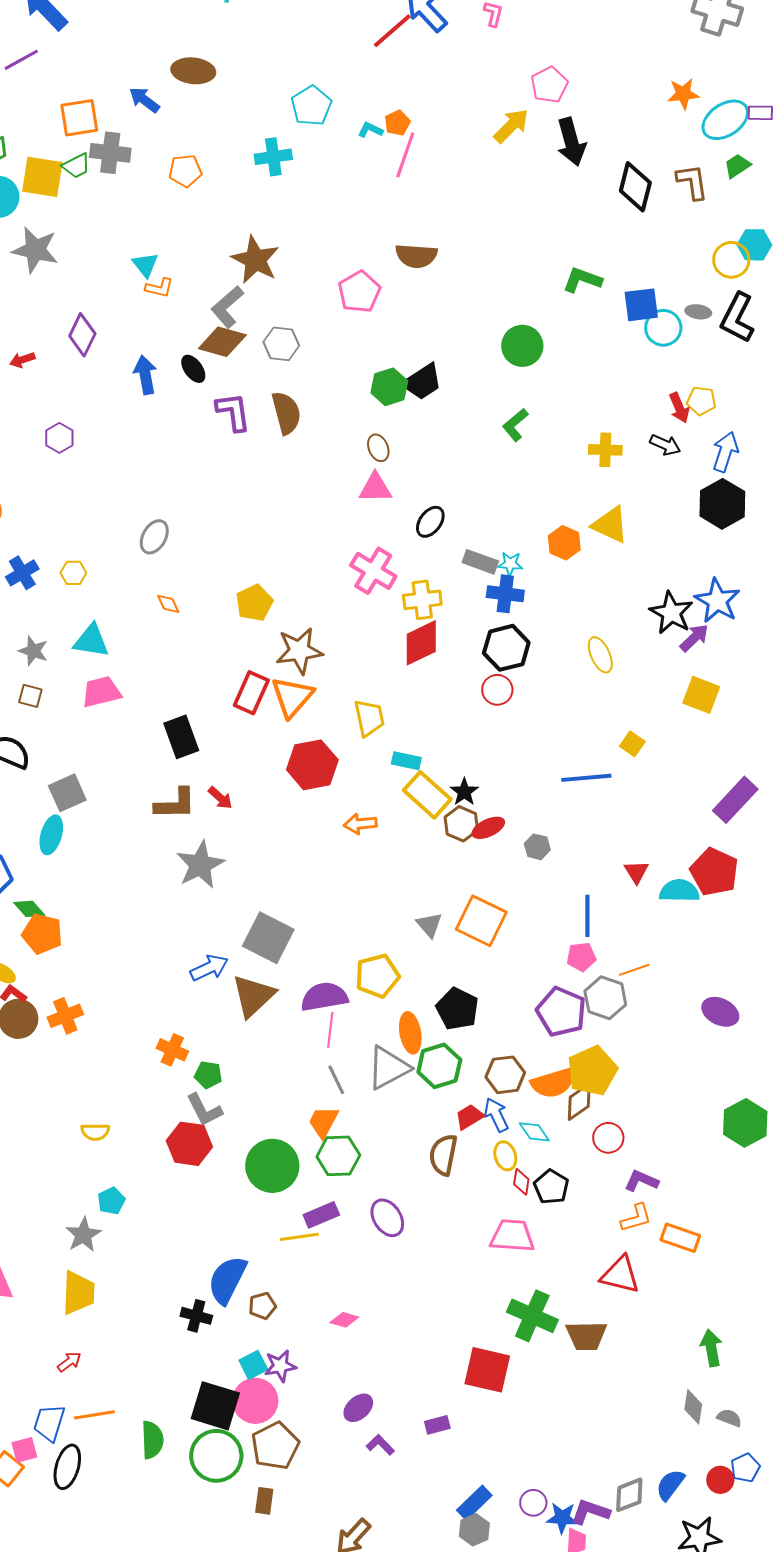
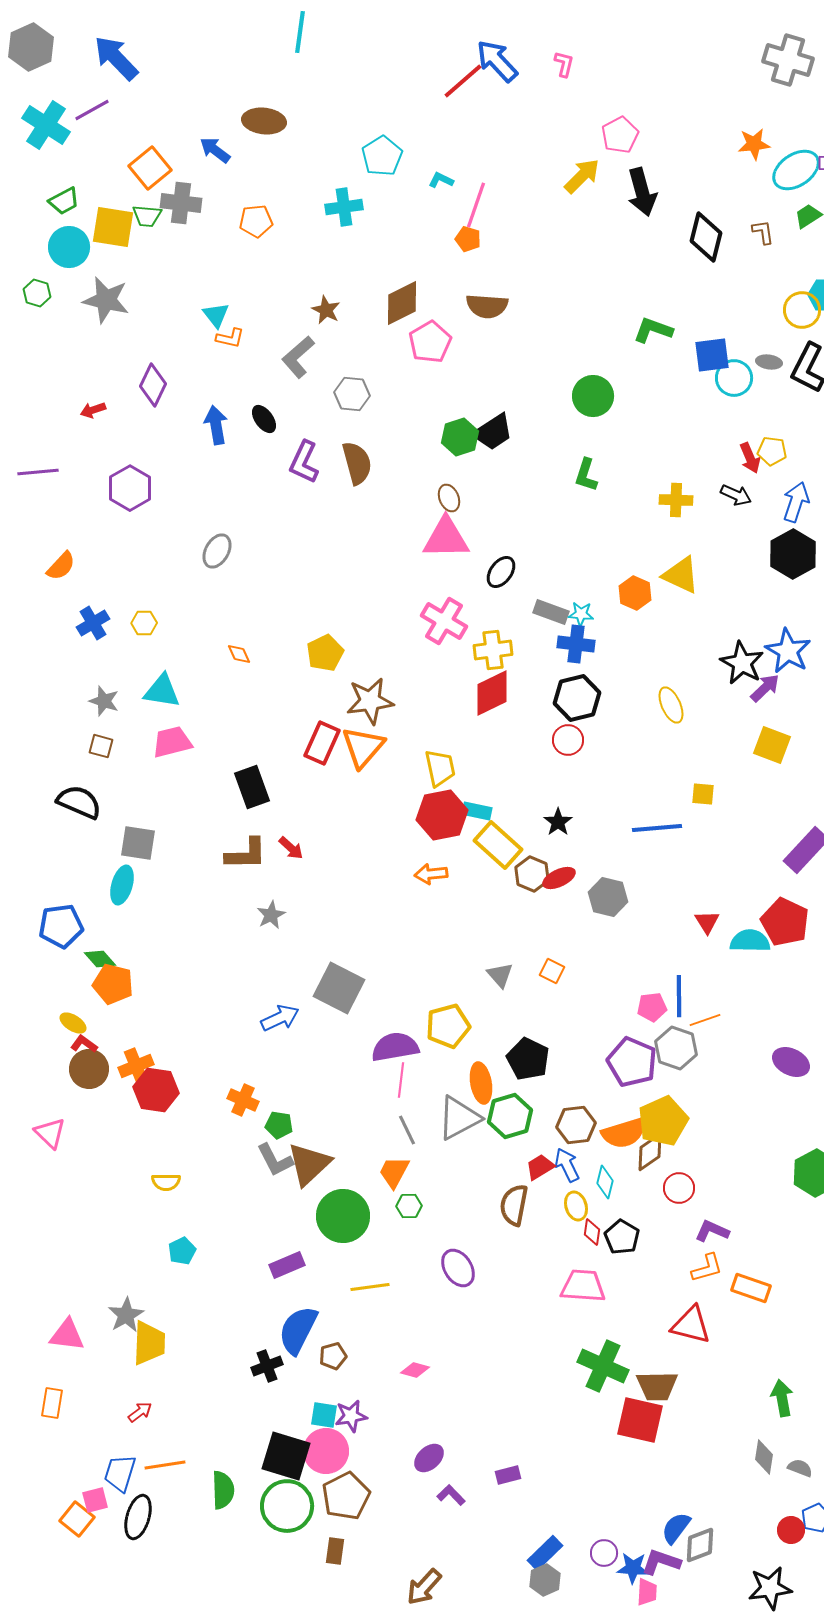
orange square: (79, 118) -> (150, 168), turned -30
orange pentagon: (397, 123) -> (468, 239), moved, turned -30
green trapezoid: (76, 166) -> (147, 216), turned 32
brown L-shape: (692, 182) -> (763, 232), size x0.7
brown star: (255, 260) -> (326, 310), size x0.6
brown diamond: (222, 342) -> (402, 303), moved, turned -42
purple L-shape: (233, 412) -> (304, 462), turned -147
green L-shape: (515, 425) -> (586, 475), turned -32
purple hexagon: (59, 438) -> (130, 488), size x1.5
pink triangle: (375, 488) -> (446, 538), size x1.4
gray ellipse: (154, 537) -> (217, 551), moved
yellow square: (632, 744) -> (703, 794), turned -30
red hexagon: (312, 765) -> (442, 815), moved
black star: (464, 792) -> (558, 822), moved
gray square: (67, 793) -> (138, 843), turned 33
gray hexagon: (537, 847) -> (608, 897), size x1.5
gray star: (200, 865) -> (271, 915), size x0.6
blue line: (587, 916) -> (679, 996), moved
orange square: (481, 921) -> (552, 971), size x0.5
brown triangle: (253, 996) -> (309, 1164), moved
cyan diamond: (534, 1132) -> (605, 1182), turned 48
red hexagon: (189, 1144) -> (156, 1090), moved
green hexagon: (338, 1156) -> (409, 1206), size x0.6
purple rectangle: (321, 1215) -> (287, 1265), moved
gray star: (83, 1235) -> (126, 1315), moved
black cross: (196, 1316) -> (267, 1366), turned -36
cyan square: (253, 1365) -> (324, 1415), turned 36
red square: (487, 1370) -> (640, 1420), moved
blue semicircle: (670, 1485) -> (676, 1528), moved

